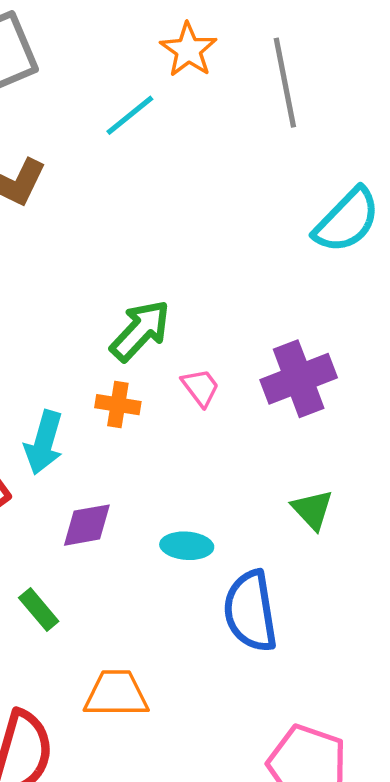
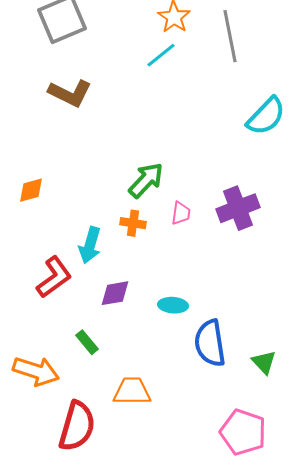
cyan line: (130, 115) -> (161, 55), moved
pink trapezoid: (201, 387) -> (181, 213), turned 45
green triangle: (312, 510) -> (264, 362), moved

